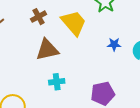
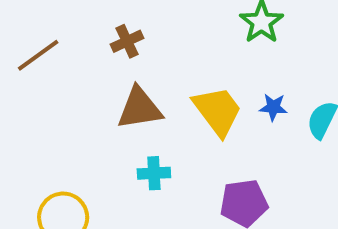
yellow trapezoid: (74, 23) -> (218, 111), moved

